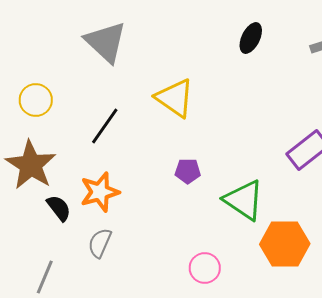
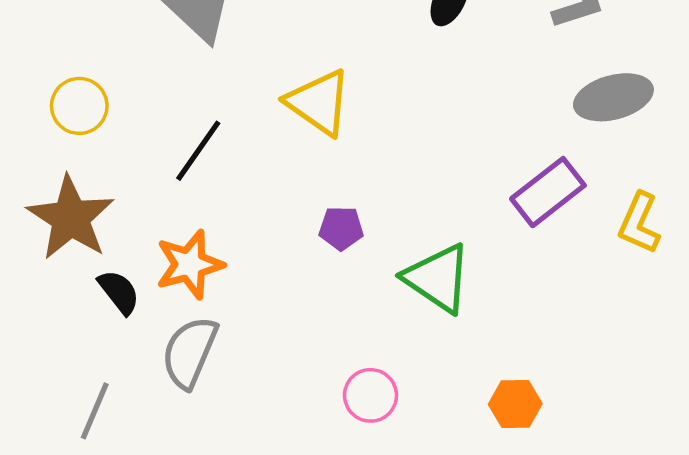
gray semicircle: (100, 243) -> (190, 352), size x1.4
orange hexagon: (285, 244) -> (515, 404), moved, size x0.6

